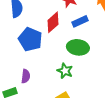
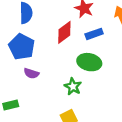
blue pentagon: (30, 39) -> (22, 47), moved
purple semicircle: (26, 76) -> (31, 73), moved, turned 96

